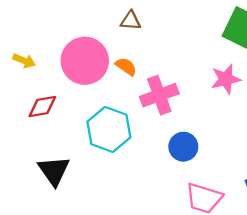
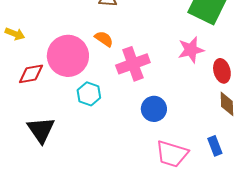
pink circle: (85, 61) -> (68, 56), moved
cyan hexagon: (109, 129) -> (89, 94), size x0.6

